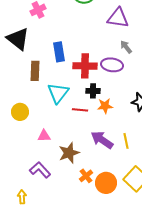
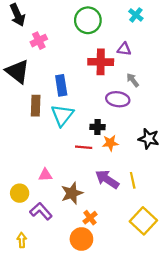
purple triangle: (118, 18) -> (124, 49), size x0.6
red cross: (85, 66) -> (101, 62), moved
cyan triangle: (58, 93) -> (62, 115), moved
yellow circle: (20, 112) -> (20, 193), moved
orange circle: (106, 183) -> (81, 239), moved

